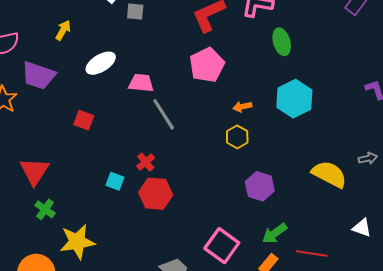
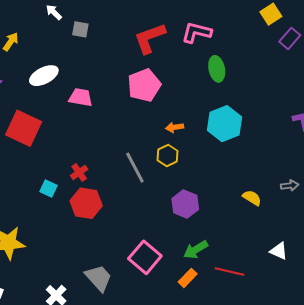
gray line: (164, 114) -> (135, 168), moved
red square: (84, 120) -> (24, 128), size x1.8
yellow semicircle: (329, 174) -> (252, 198), size x0.6

